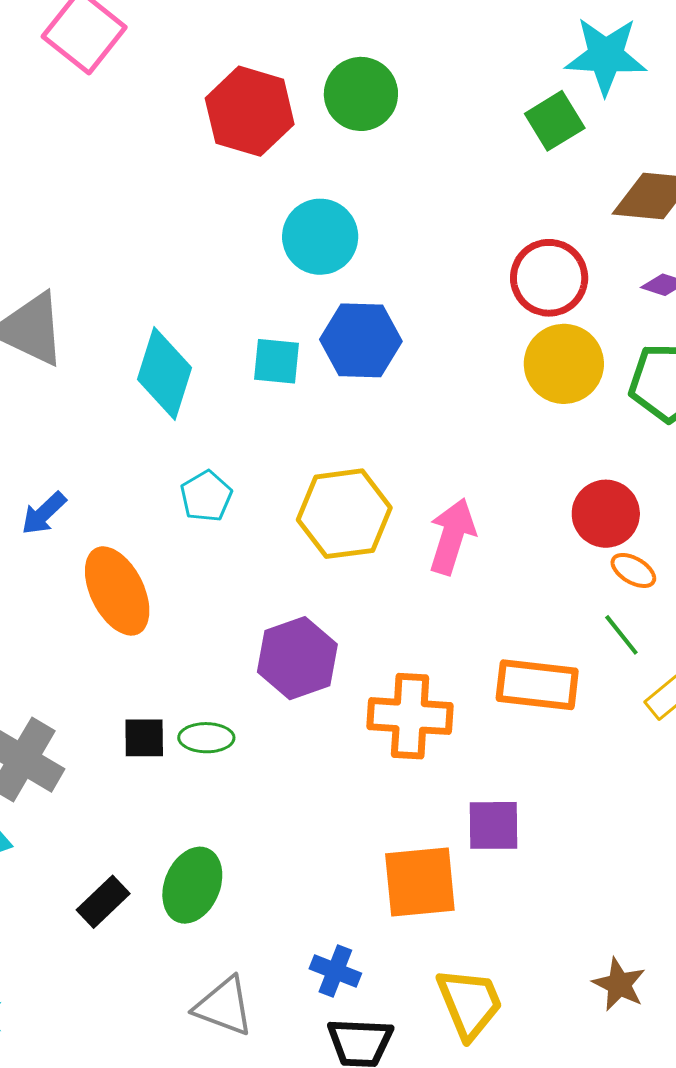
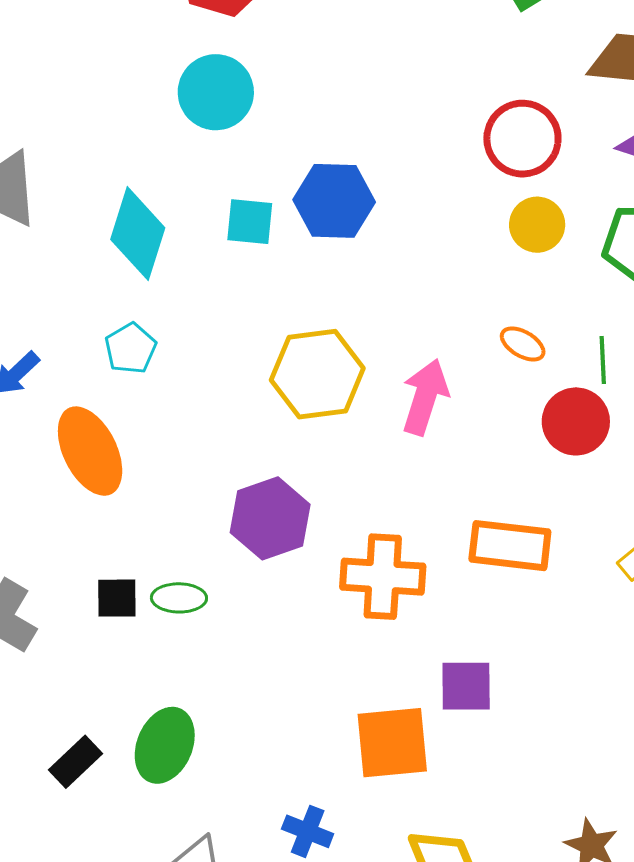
cyan circle: (320, 237) -> (216, 92), moved
yellow circle: (564, 364) -> (537, 225), size x0.7
cyan pentagon: (206, 496) -> (131, 348), moved
red circle: (606, 514) -> (576, 421), moved
orange ellipse: (633, 570) -> (523, 344), moved
green line: (621, 635) -> (603, 360), moved, turned 36

